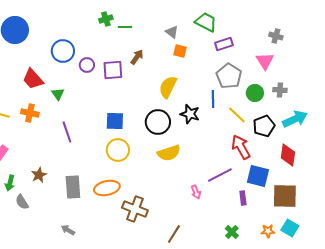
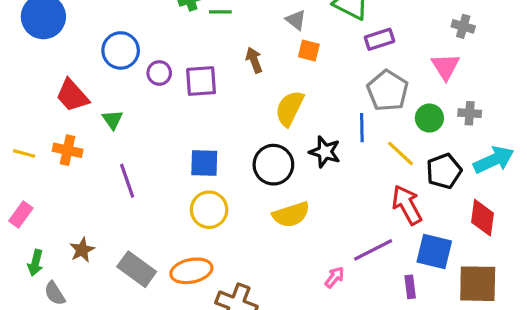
brown arrow: (137, 57) -> (254, 60), moved, turned -56
gray rectangle: (73, 187) -> (137, 269), turned -50
pink arrow: (196, 192) -> (335, 277), turned -120

